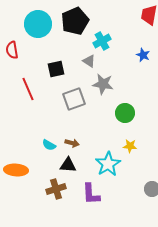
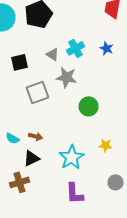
cyan cross: (102, 41) -> (76, 48), moved
yellow star: (130, 146) -> (106, 145), moved
black triangle: (68, 165) -> (32, 158), turned -30
purple L-shape: (91, 194) -> (74, 193), moved

